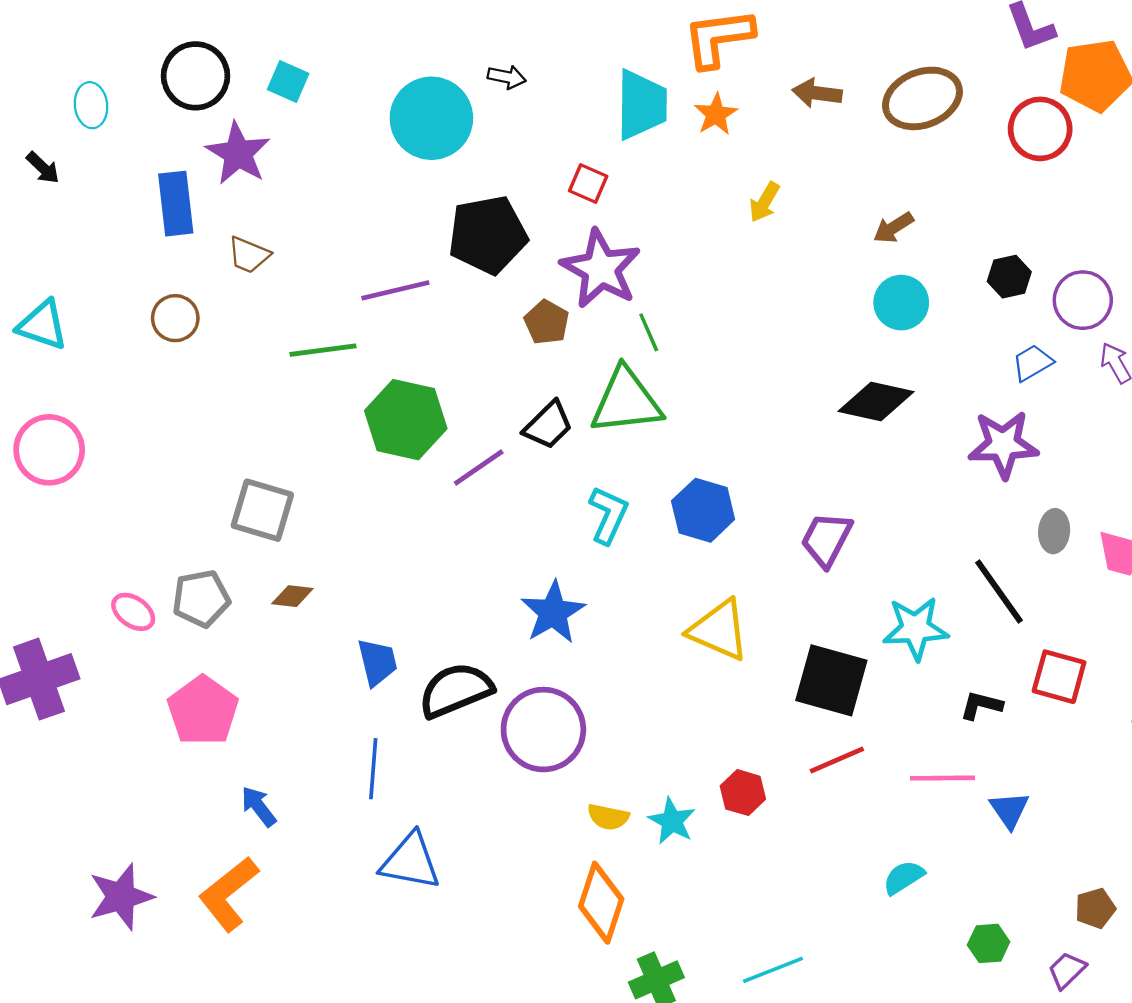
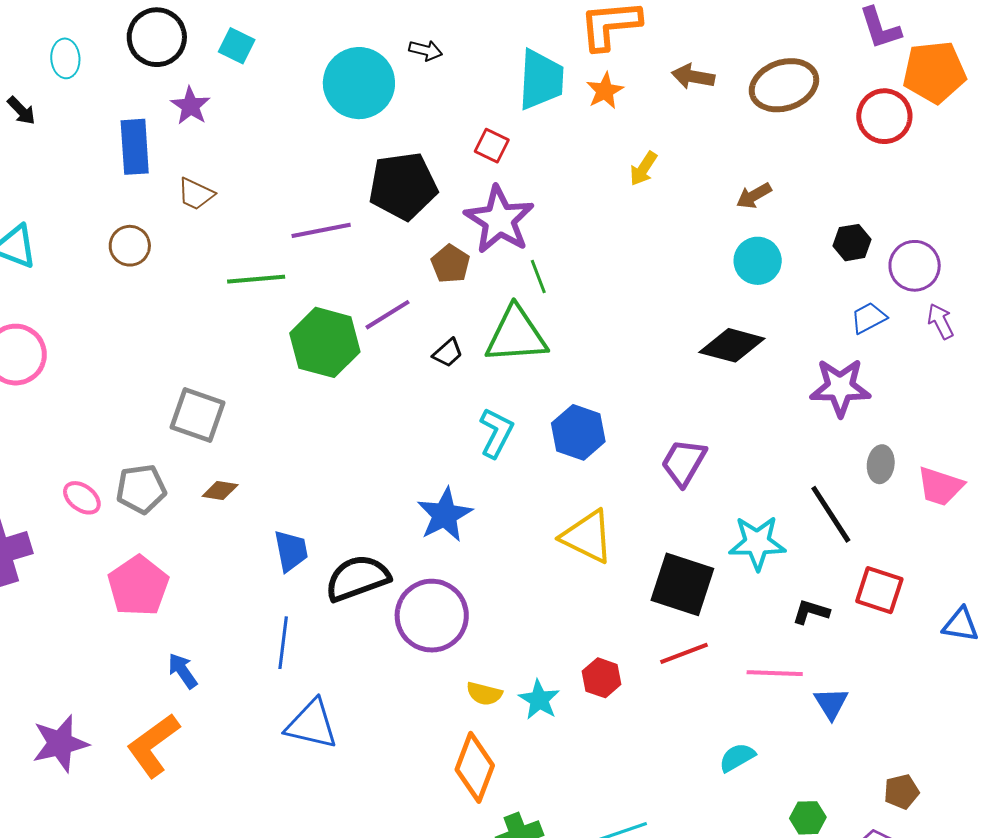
purple star: (238, 153) -> (190, 106), size x0.7
black trapezoid: (548, 425) -> (448, 353), size x0.7
purple line: (479, 467) -> (388, 315), moved

